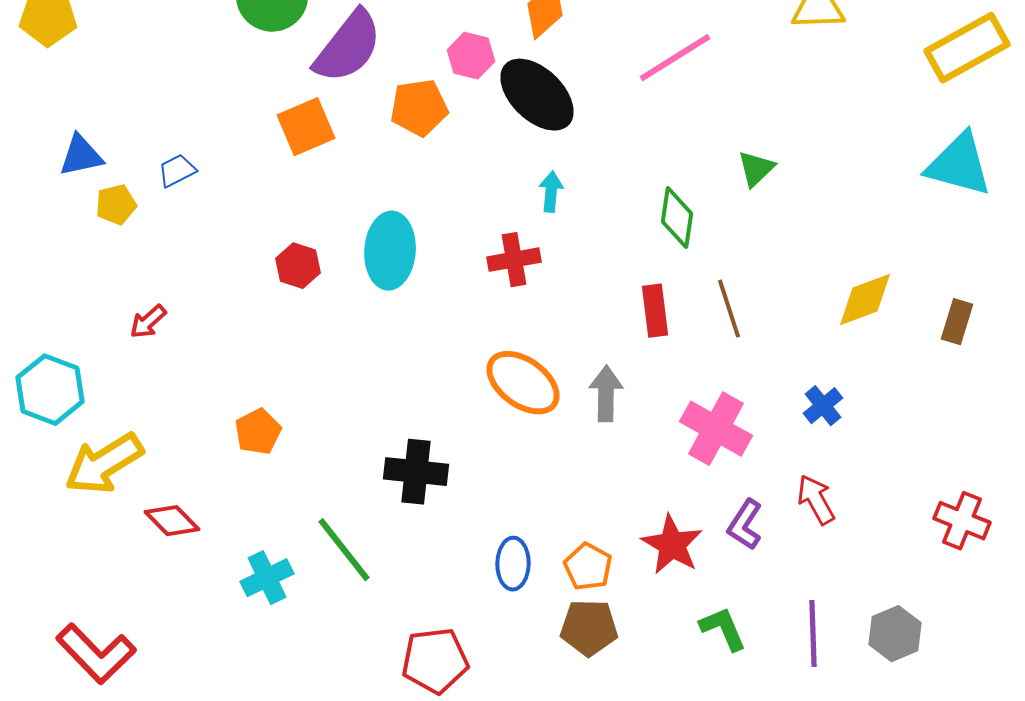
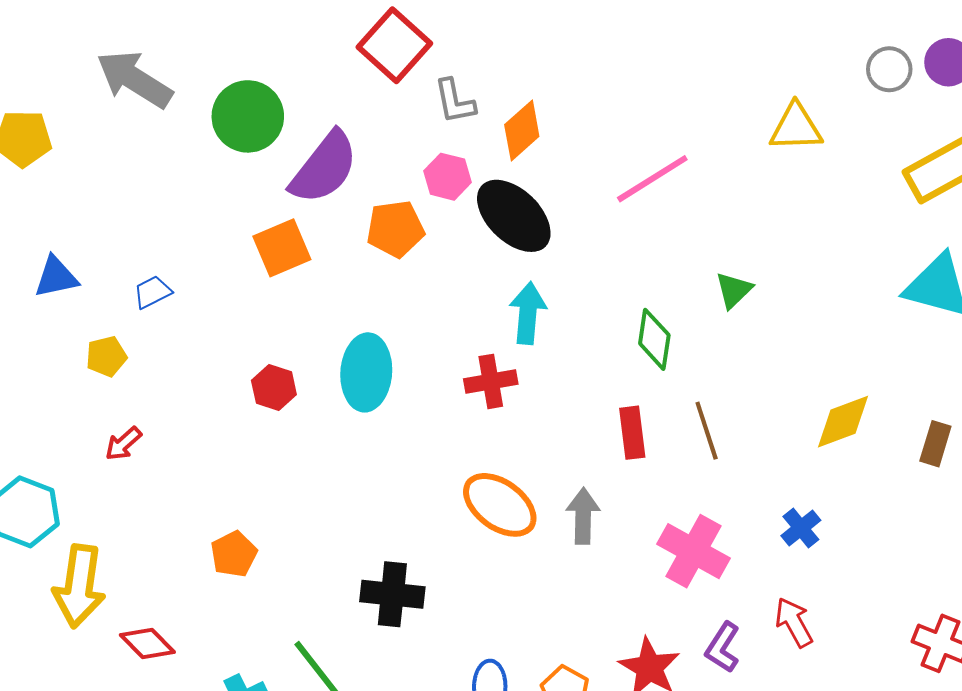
cyan arrow: (551, 192) -> (528, 313), size x1.5
yellow pentagon: (116, 205) -> (106, 356), moved
yellow arrow: (104, 464) -> (79, 586), turned -50

